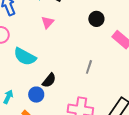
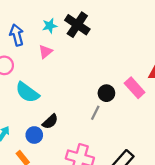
black circle: (96, 19) -> (106, 93), moved
pink triangle: (47, 22) -> (45, 52), moved

